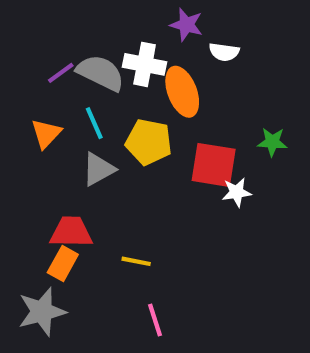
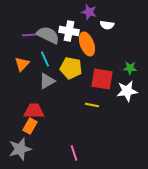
purple line: (61, 73) -> (29, 35), turned 32
white star: (237, 192) -> (127, 91), moved, size x1.5
yellow line: (136, 261) -> (92, 105), moved

